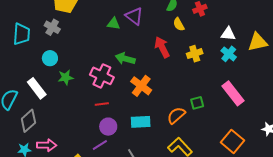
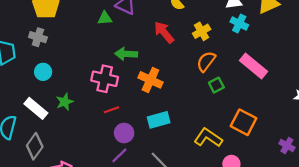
green star: (66, 77) -> (65, 102), moved
orange semicircle: (176, 115) -> (206, 61), moved
orange square: (232, 141) -> (244, 122), moved

